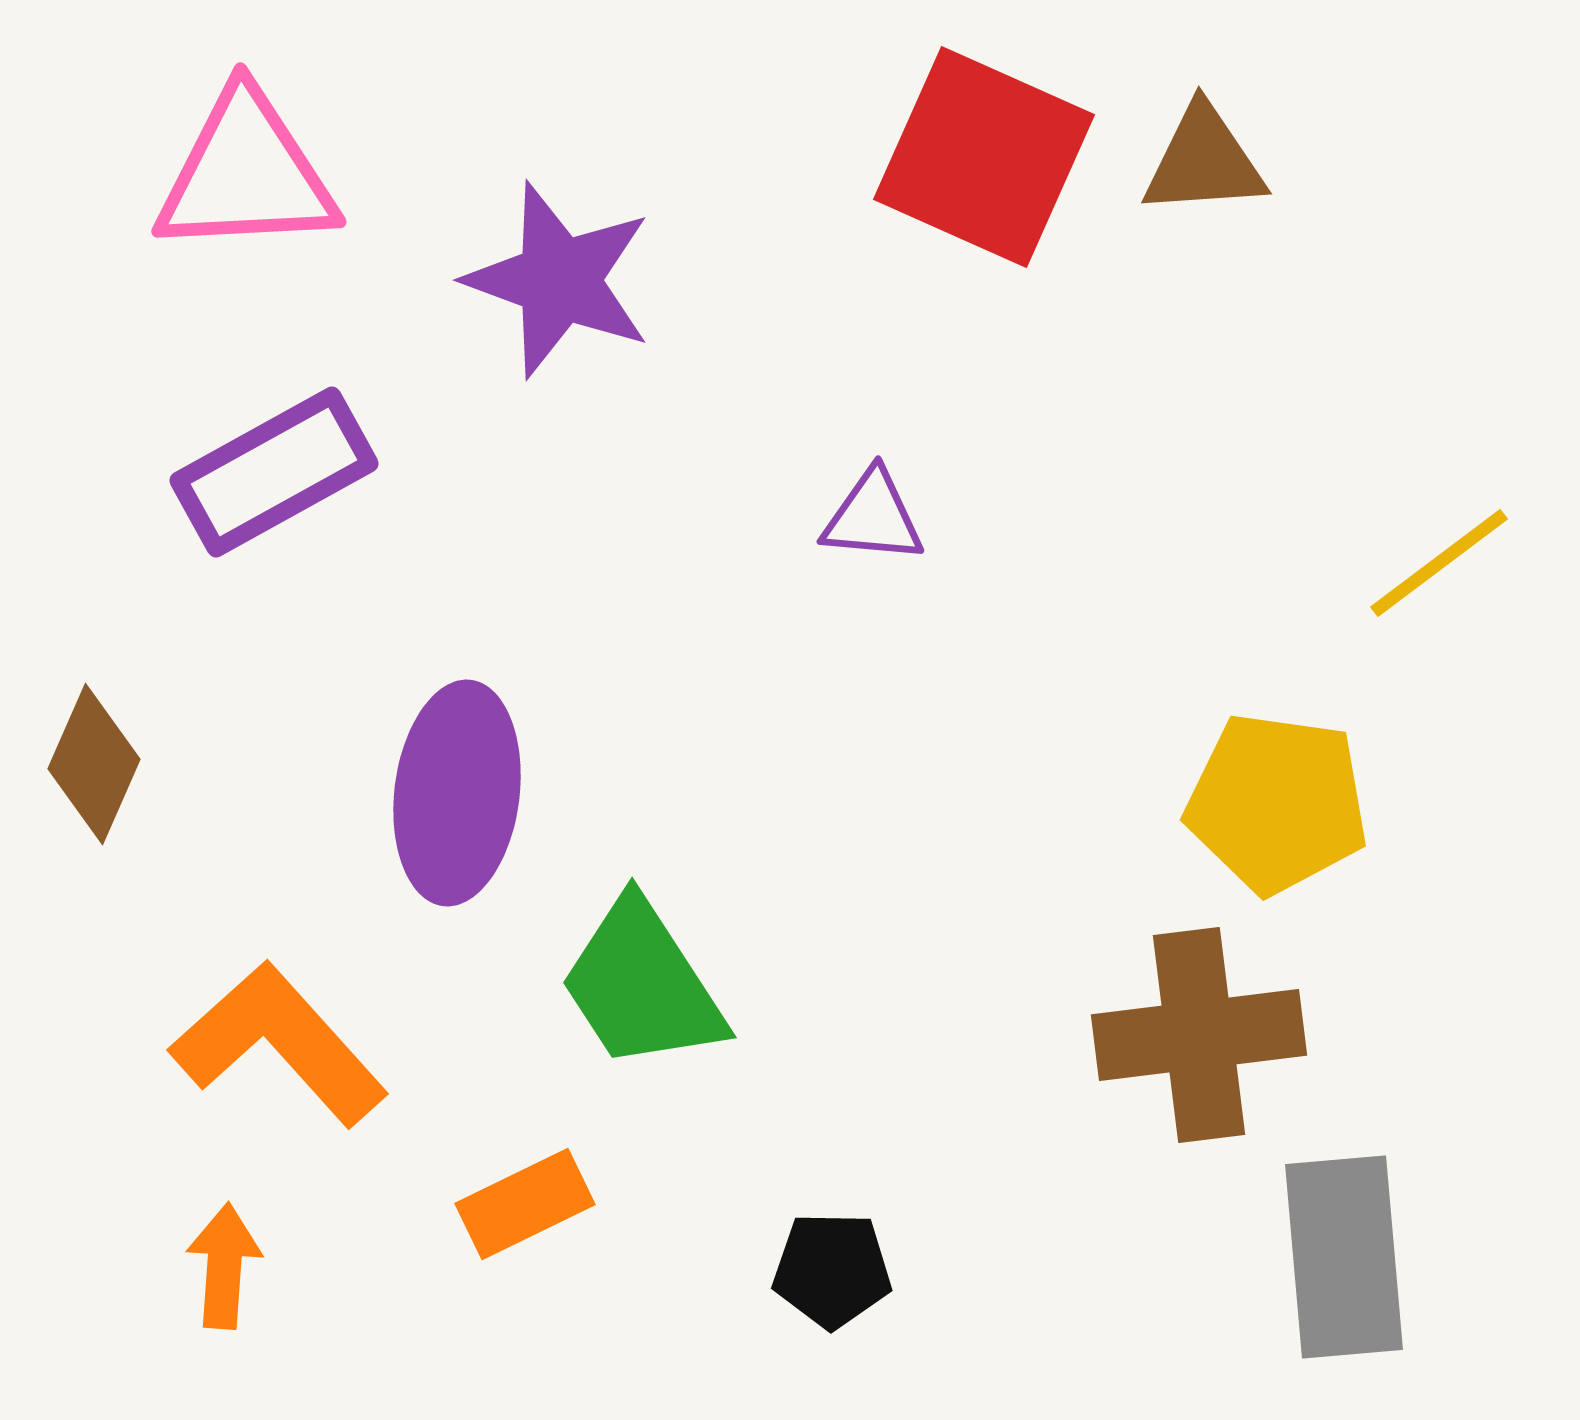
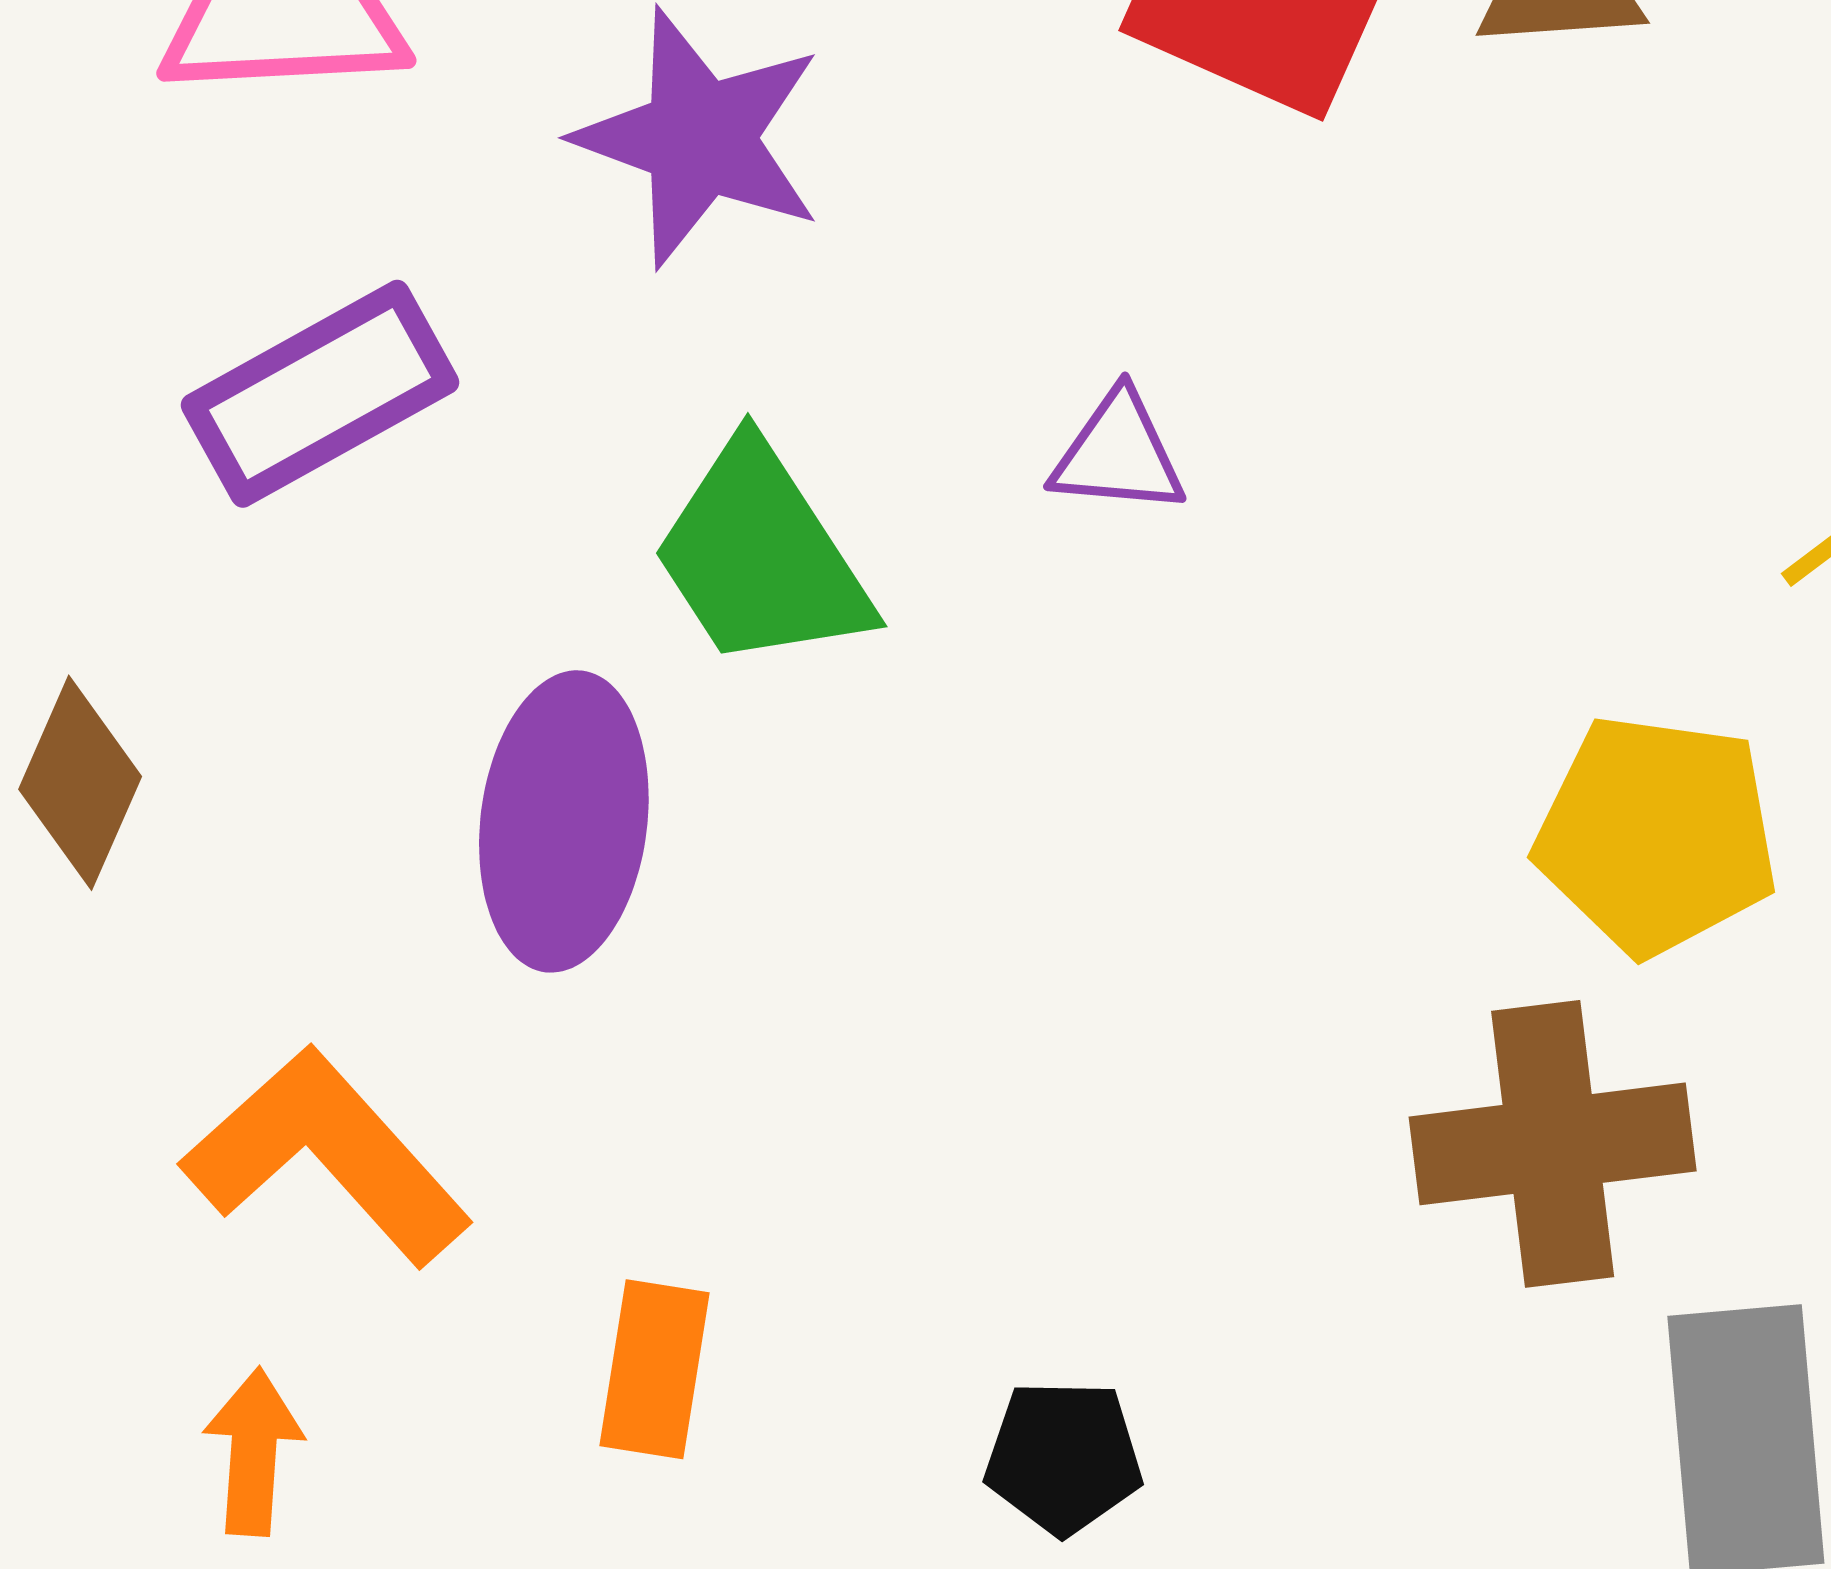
green trapezoid: (642, 985) -> (761, 556), moved
orange rectangle: (525, 1204) -> (654, 1369), turned -55

